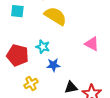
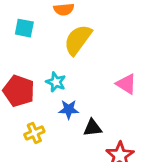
yellow semicircle: (55, 16) -> (78, 40), turned -90
black triangle: (71, 87) -> (93, 128), moved

